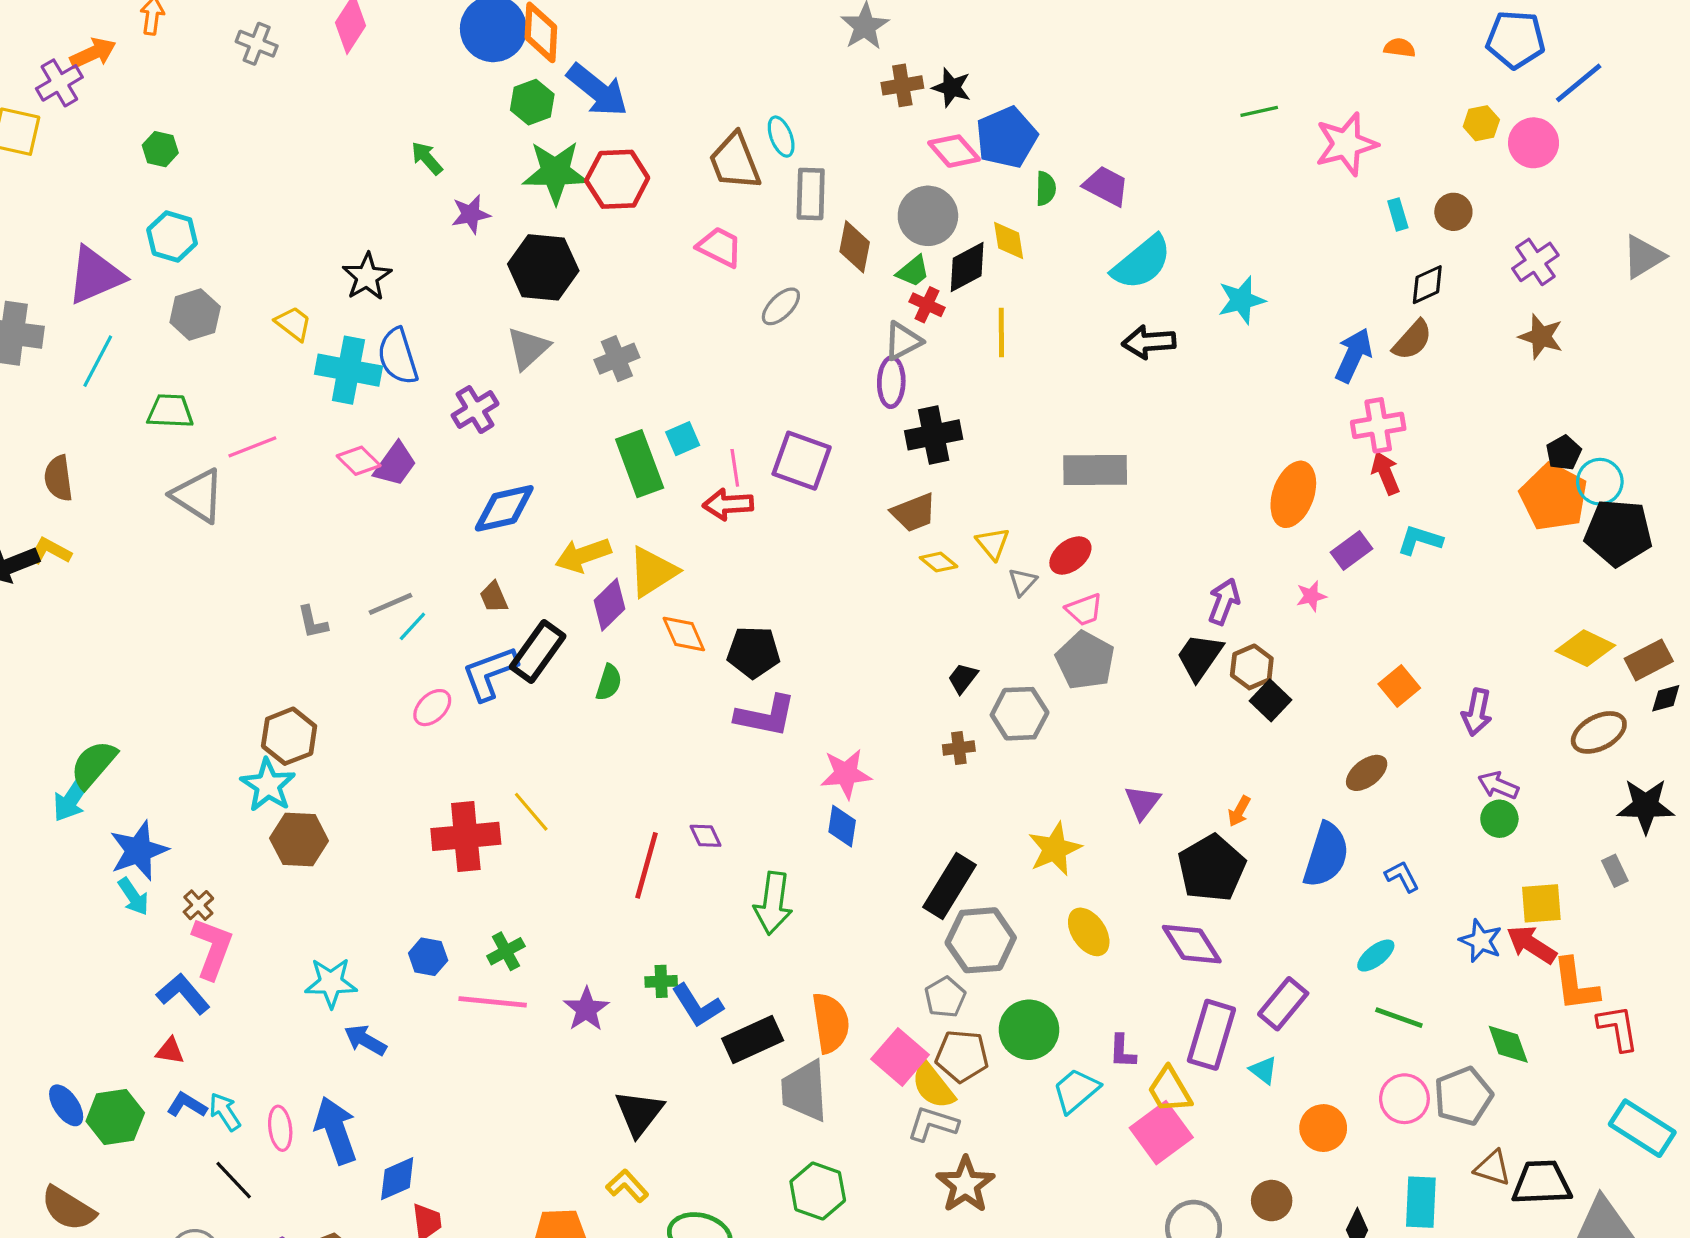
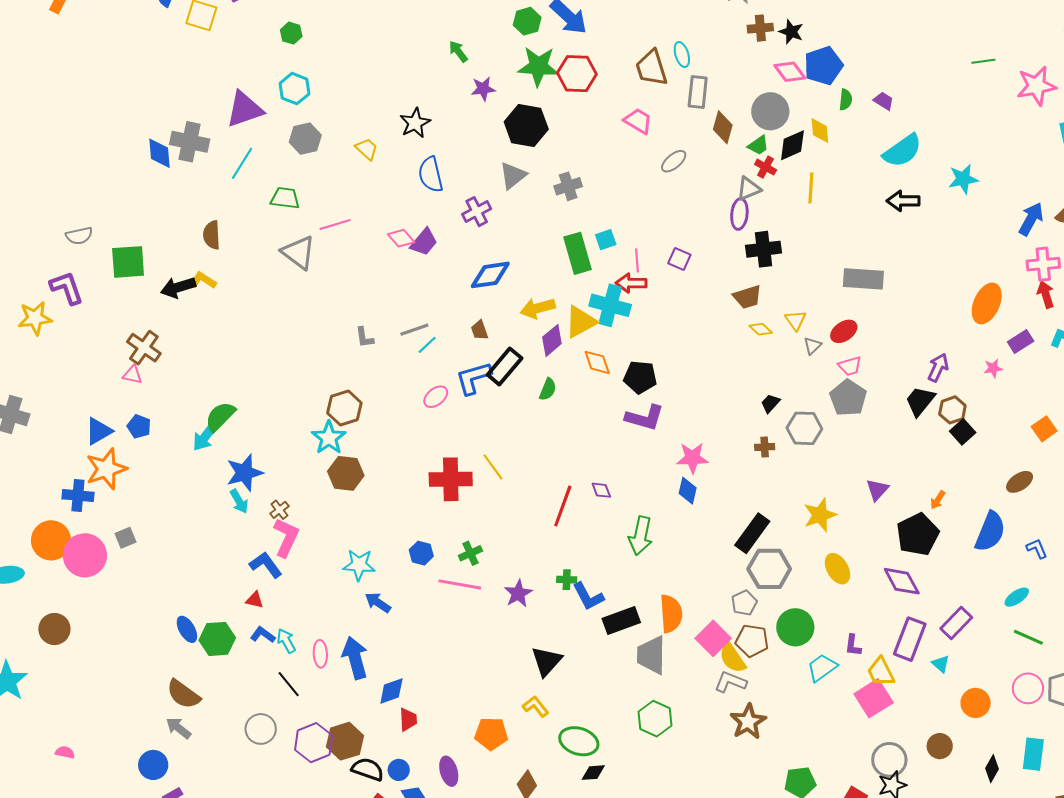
purple trapezoid: (1106, 186) -> (884, 101), size x0.7
cyan cross: (348, 370) -> (610, 305), moved
purple square: (802, 461) -> (679, 259), size x0.6

